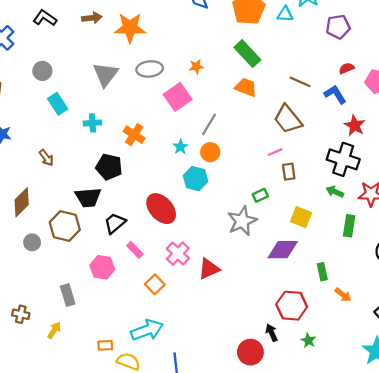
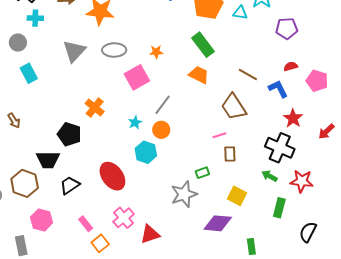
cyan cross: (92, 123) -> (35, 18), moved
pink rectangle: (135, 250) -> (86, 224), moved
pink hexagon: (102, 267) -> (42, 220), moved

